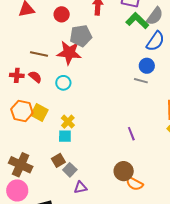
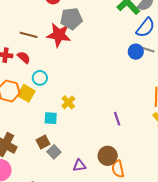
gray line: (141, 81) -> (148, 49), moved
cyan circle: (63, 83) -> (40, 78), moved
yellow cross: (68, 122) -> (68, 102), moved
orange semicircle: (134, 184) -> (118, 169), turned 48
purple triangle: (80, 187) -> (79, 166), moved

